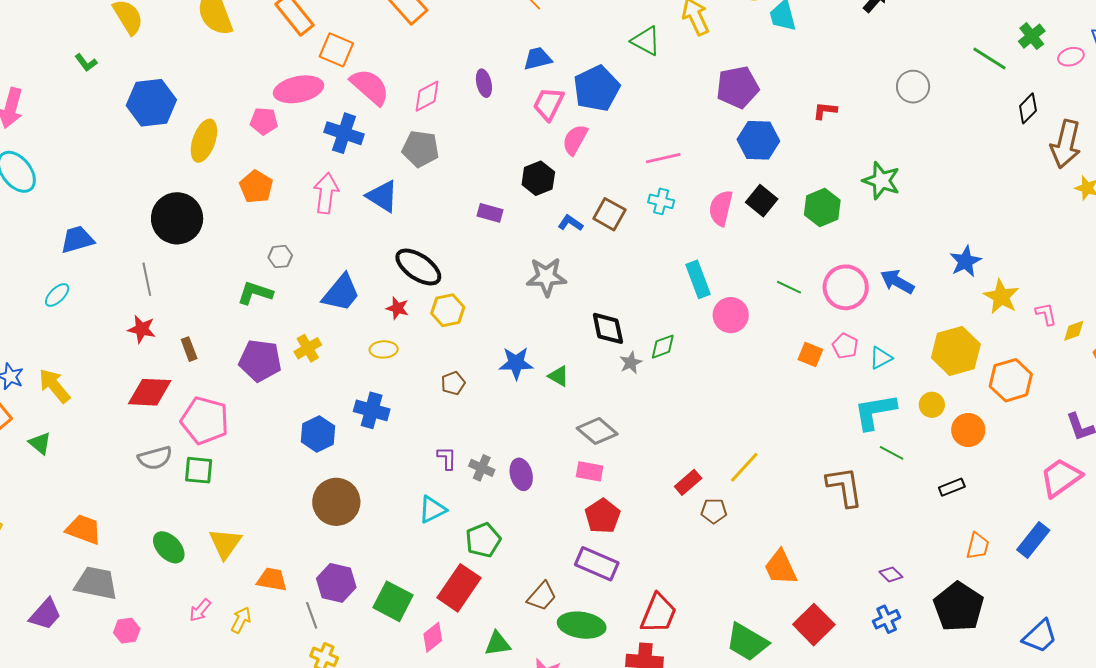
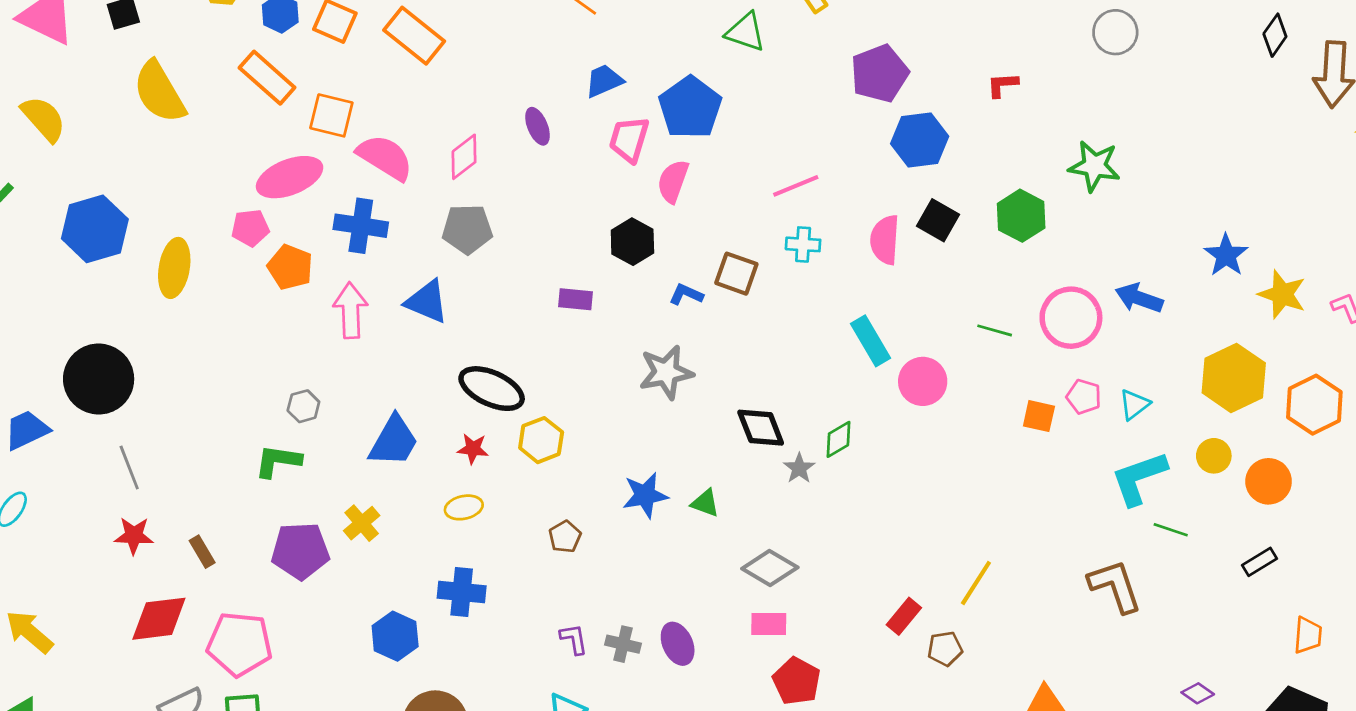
orange pentagon: (256, 187) -> (290, 267), moved
black circle: (177, 218) -> (99, 379), moved

